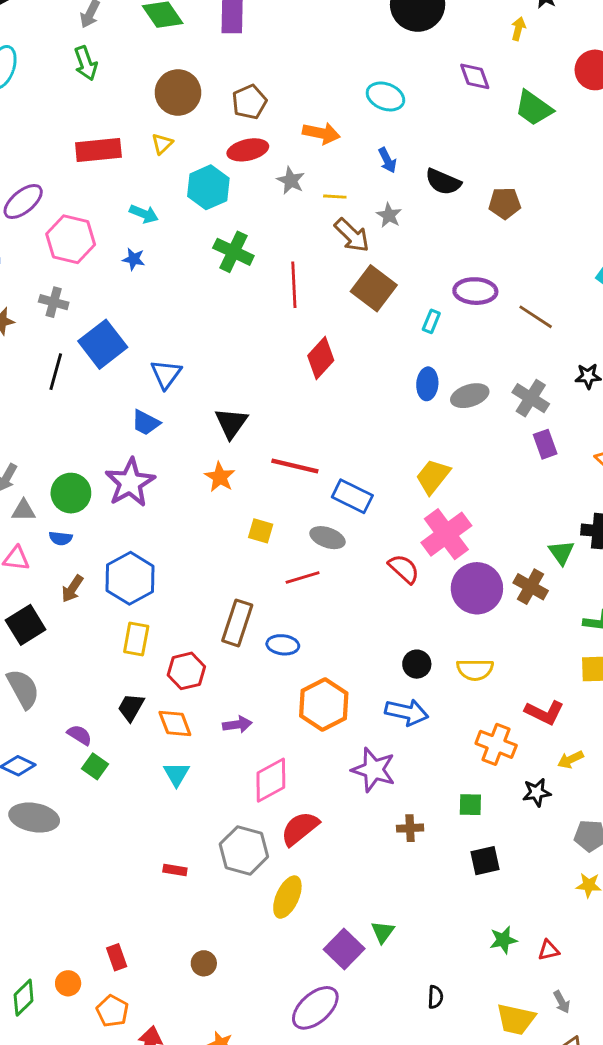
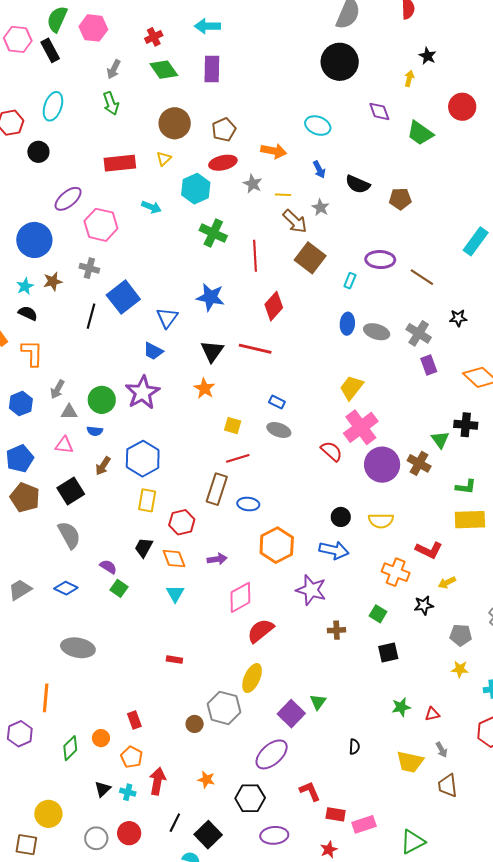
blue star: (134, 259) -> (210, 297), moved, size x1.8
gray ellipse: (470, 396) -> (377, 332), turned 35
red line: (295, 466) -> (255, 349), moved
blue rectangle: (352, 496) -> (277, 402), moved, size x0.6
red line: (303, 578) -> (238, 458), moved
green square: (470, 805) -> (378, 614), turned 30
gray ellipse: (34, 818) -> (78, 648), moved
gray hexagon: (244, 850) -> (224, 708), moved

